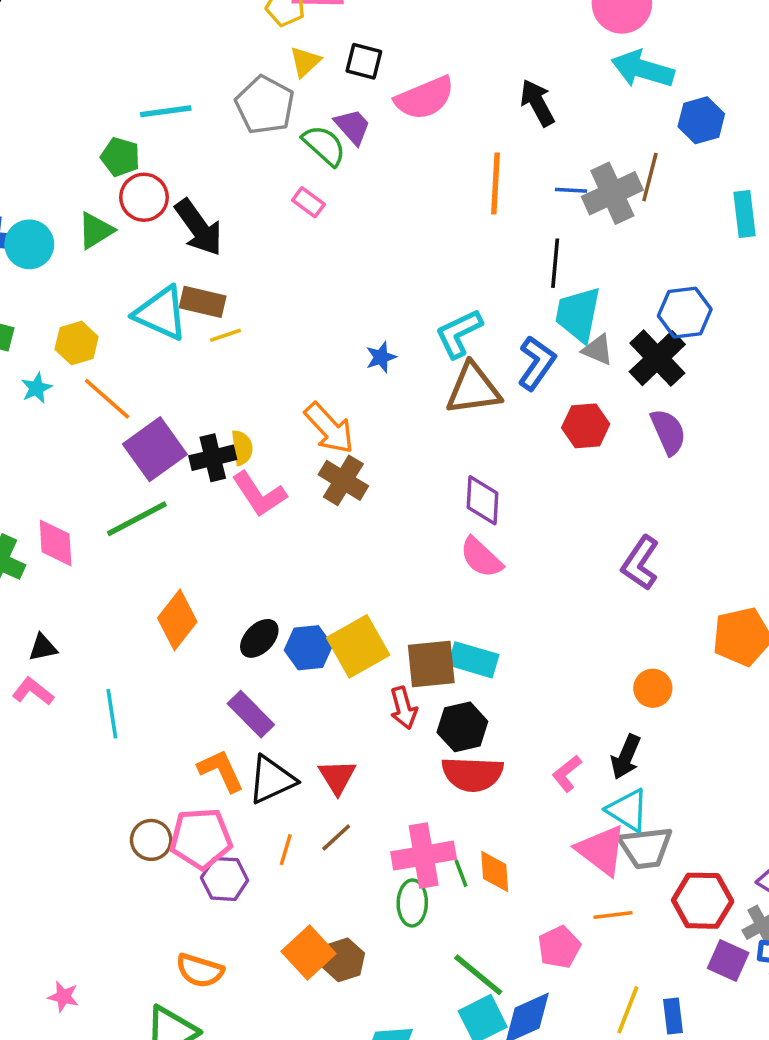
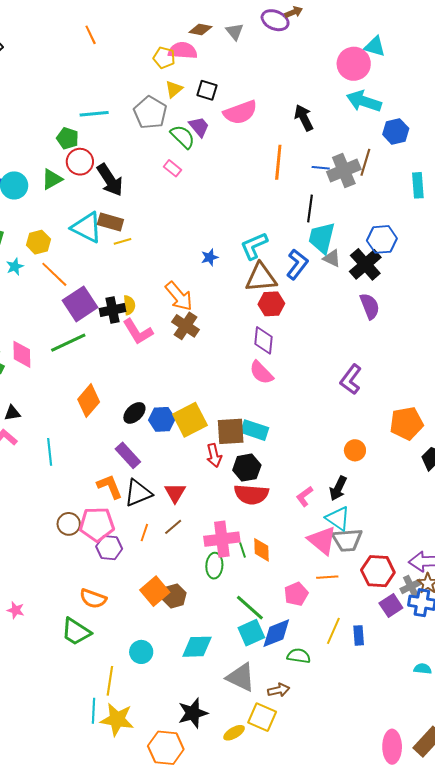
red hexagon: (586, 426) -> (271, 304), moved
purple square: (728, 961) -> (391, 606), turned 30

